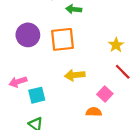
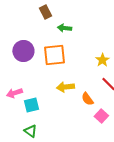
pink square: (105, 94) -> (101, 116), moved
orange semicircle: (94, 112) -> (87, 99), moved, turned -128

